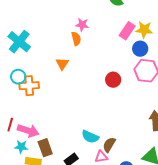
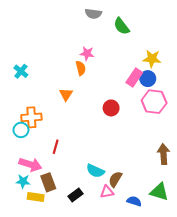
pink rectangle: (127, 31) -> (134, 78), moved
cyan cross: (19, 42) -> (21, 71), size x0.6
cyan circle: (18, 77) -> (21, 130), moved
red circle: (113, 80) -> (111, 108), moved
red line: (10, 125) -> (56, 147), moved

